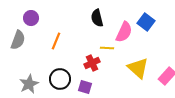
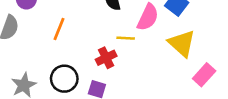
yellow triangle: (138, 68) -> (182, 43), moved

